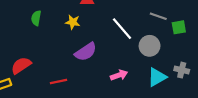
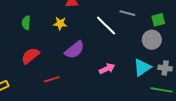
gray line: (158, 16) -> (127, 13), moved
gray circle: (150, 46) -> (152, 40), moved
red semicircle: (21, 65) -> (30, 56), moved
gray cross: (182, 70) -> (165, 68), moved

